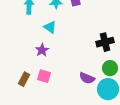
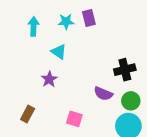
pink square: (44, 76) -> (74, 119), moved
purple semicircle: (87, 78) -> (103, 94), moved

